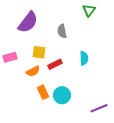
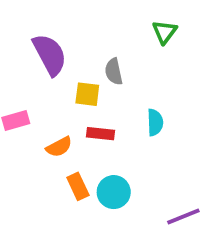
purple semicircle: (28, 22) -> (50, 55), turned -65
yellow square: (39, 52) -> (87, 94), moved
red rectangle: (55, 64) -> (101, 134), turned 32

